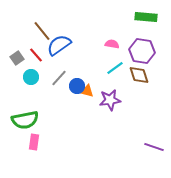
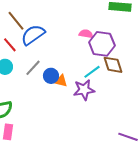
purple hexagon: (142, 51) -> (102, 44), moved
cyan line: (115, 68) -> (92, 72), moved

